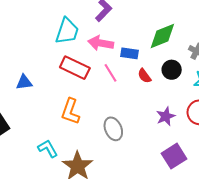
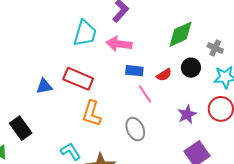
blue rectangle: (130, 53) -> (134, 71), moved
red rectangle: (75, 68) -> (78, 79), moved
pink line: (110, 73) -> (145, 94), moved
red semicircle: (144, 76) -> (164, 75), turned -84

